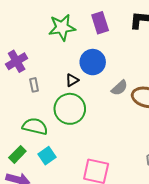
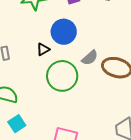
green circle: (70, 109) -> (62, 76), moved

